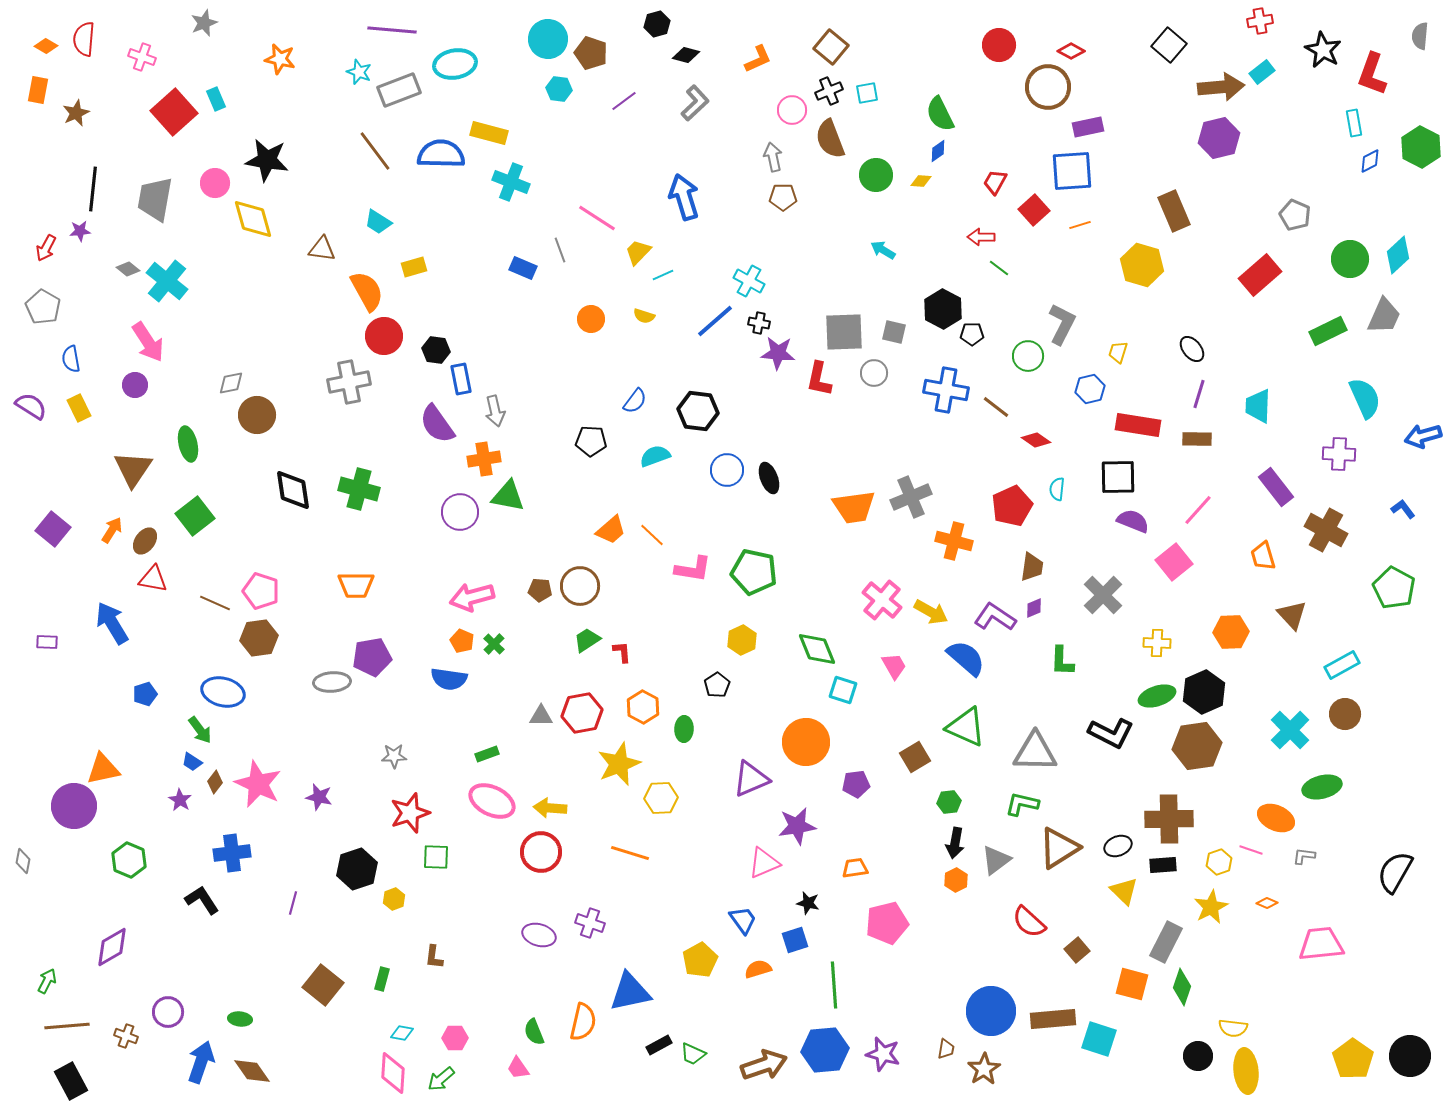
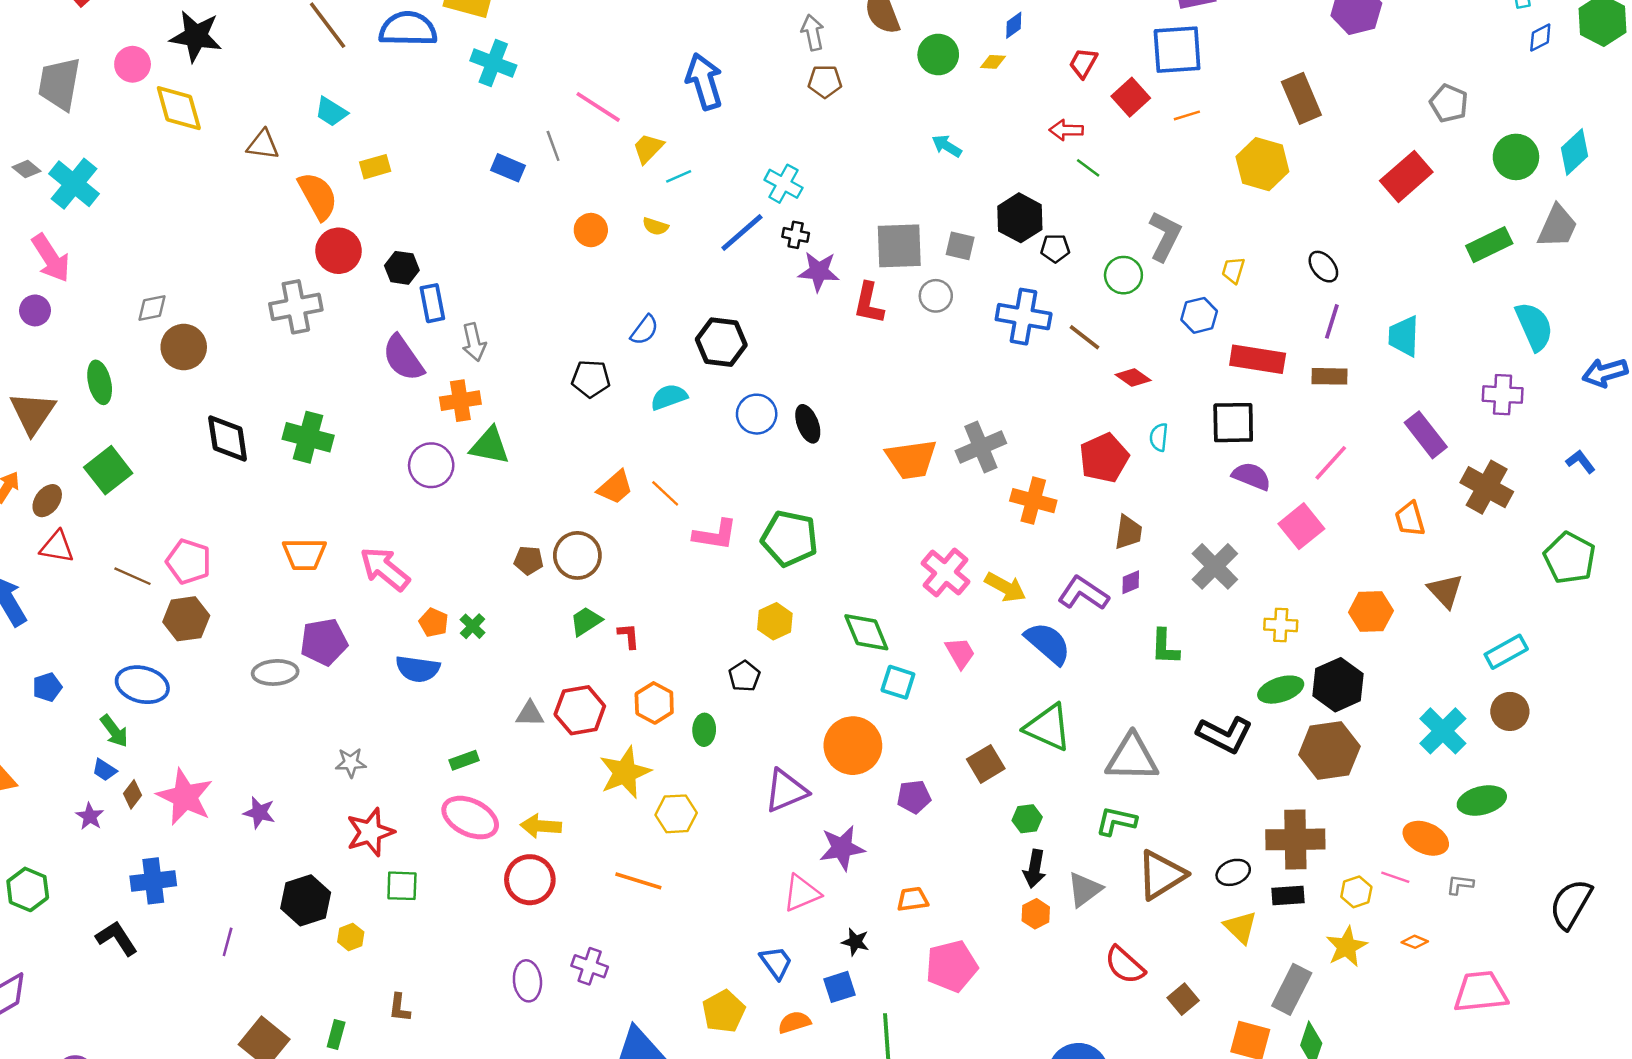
pink arrow: (472, 597) -> (385, 569), moved, turned 54
purple ellipse: (539, 935) -> (527, 981), turned 68

